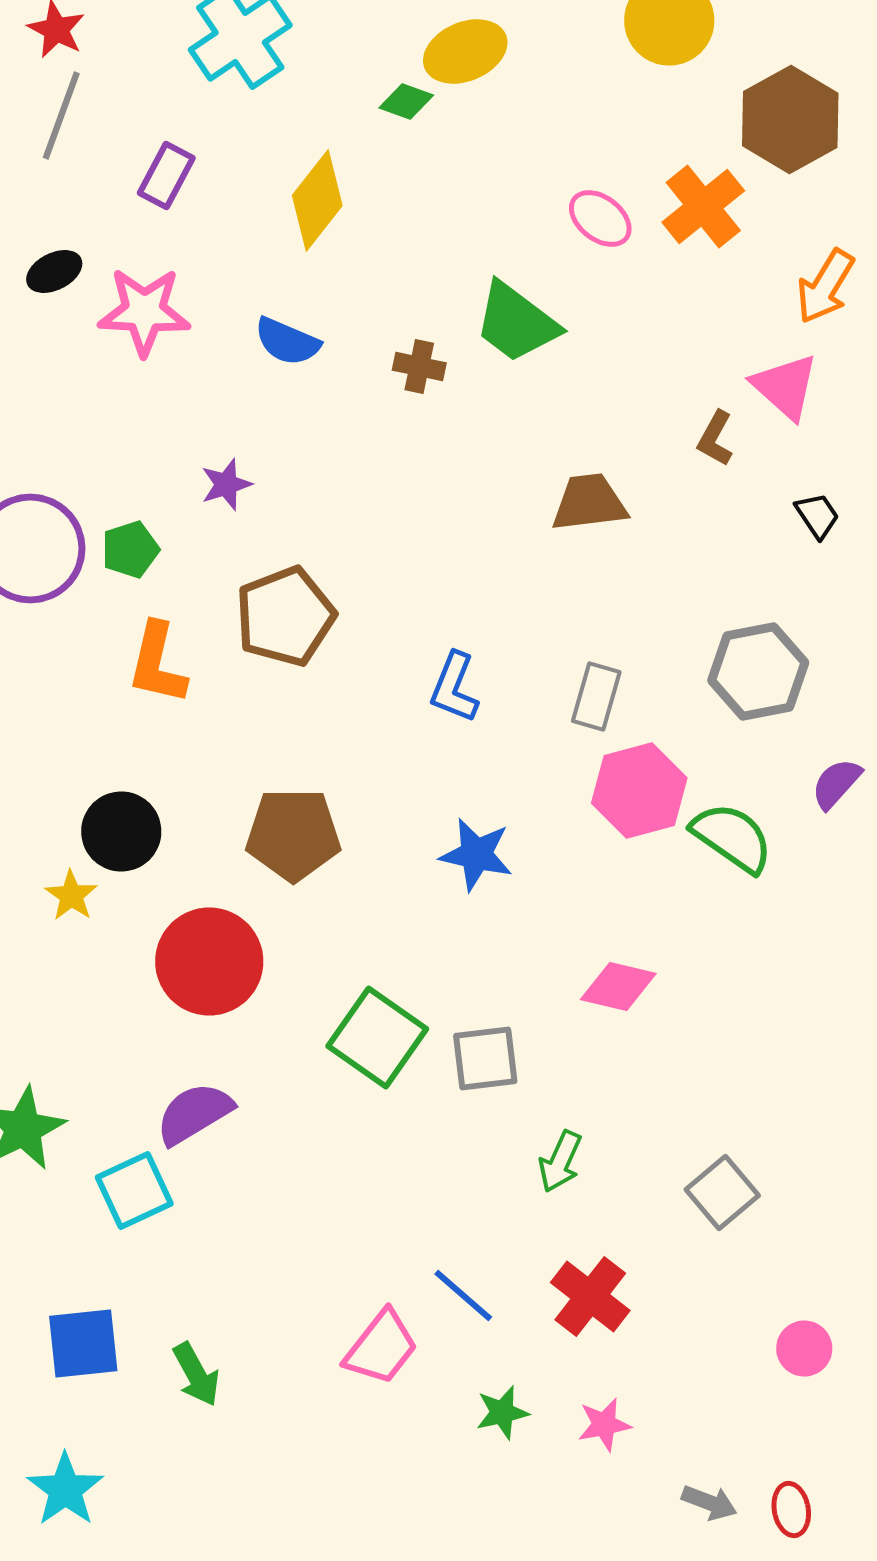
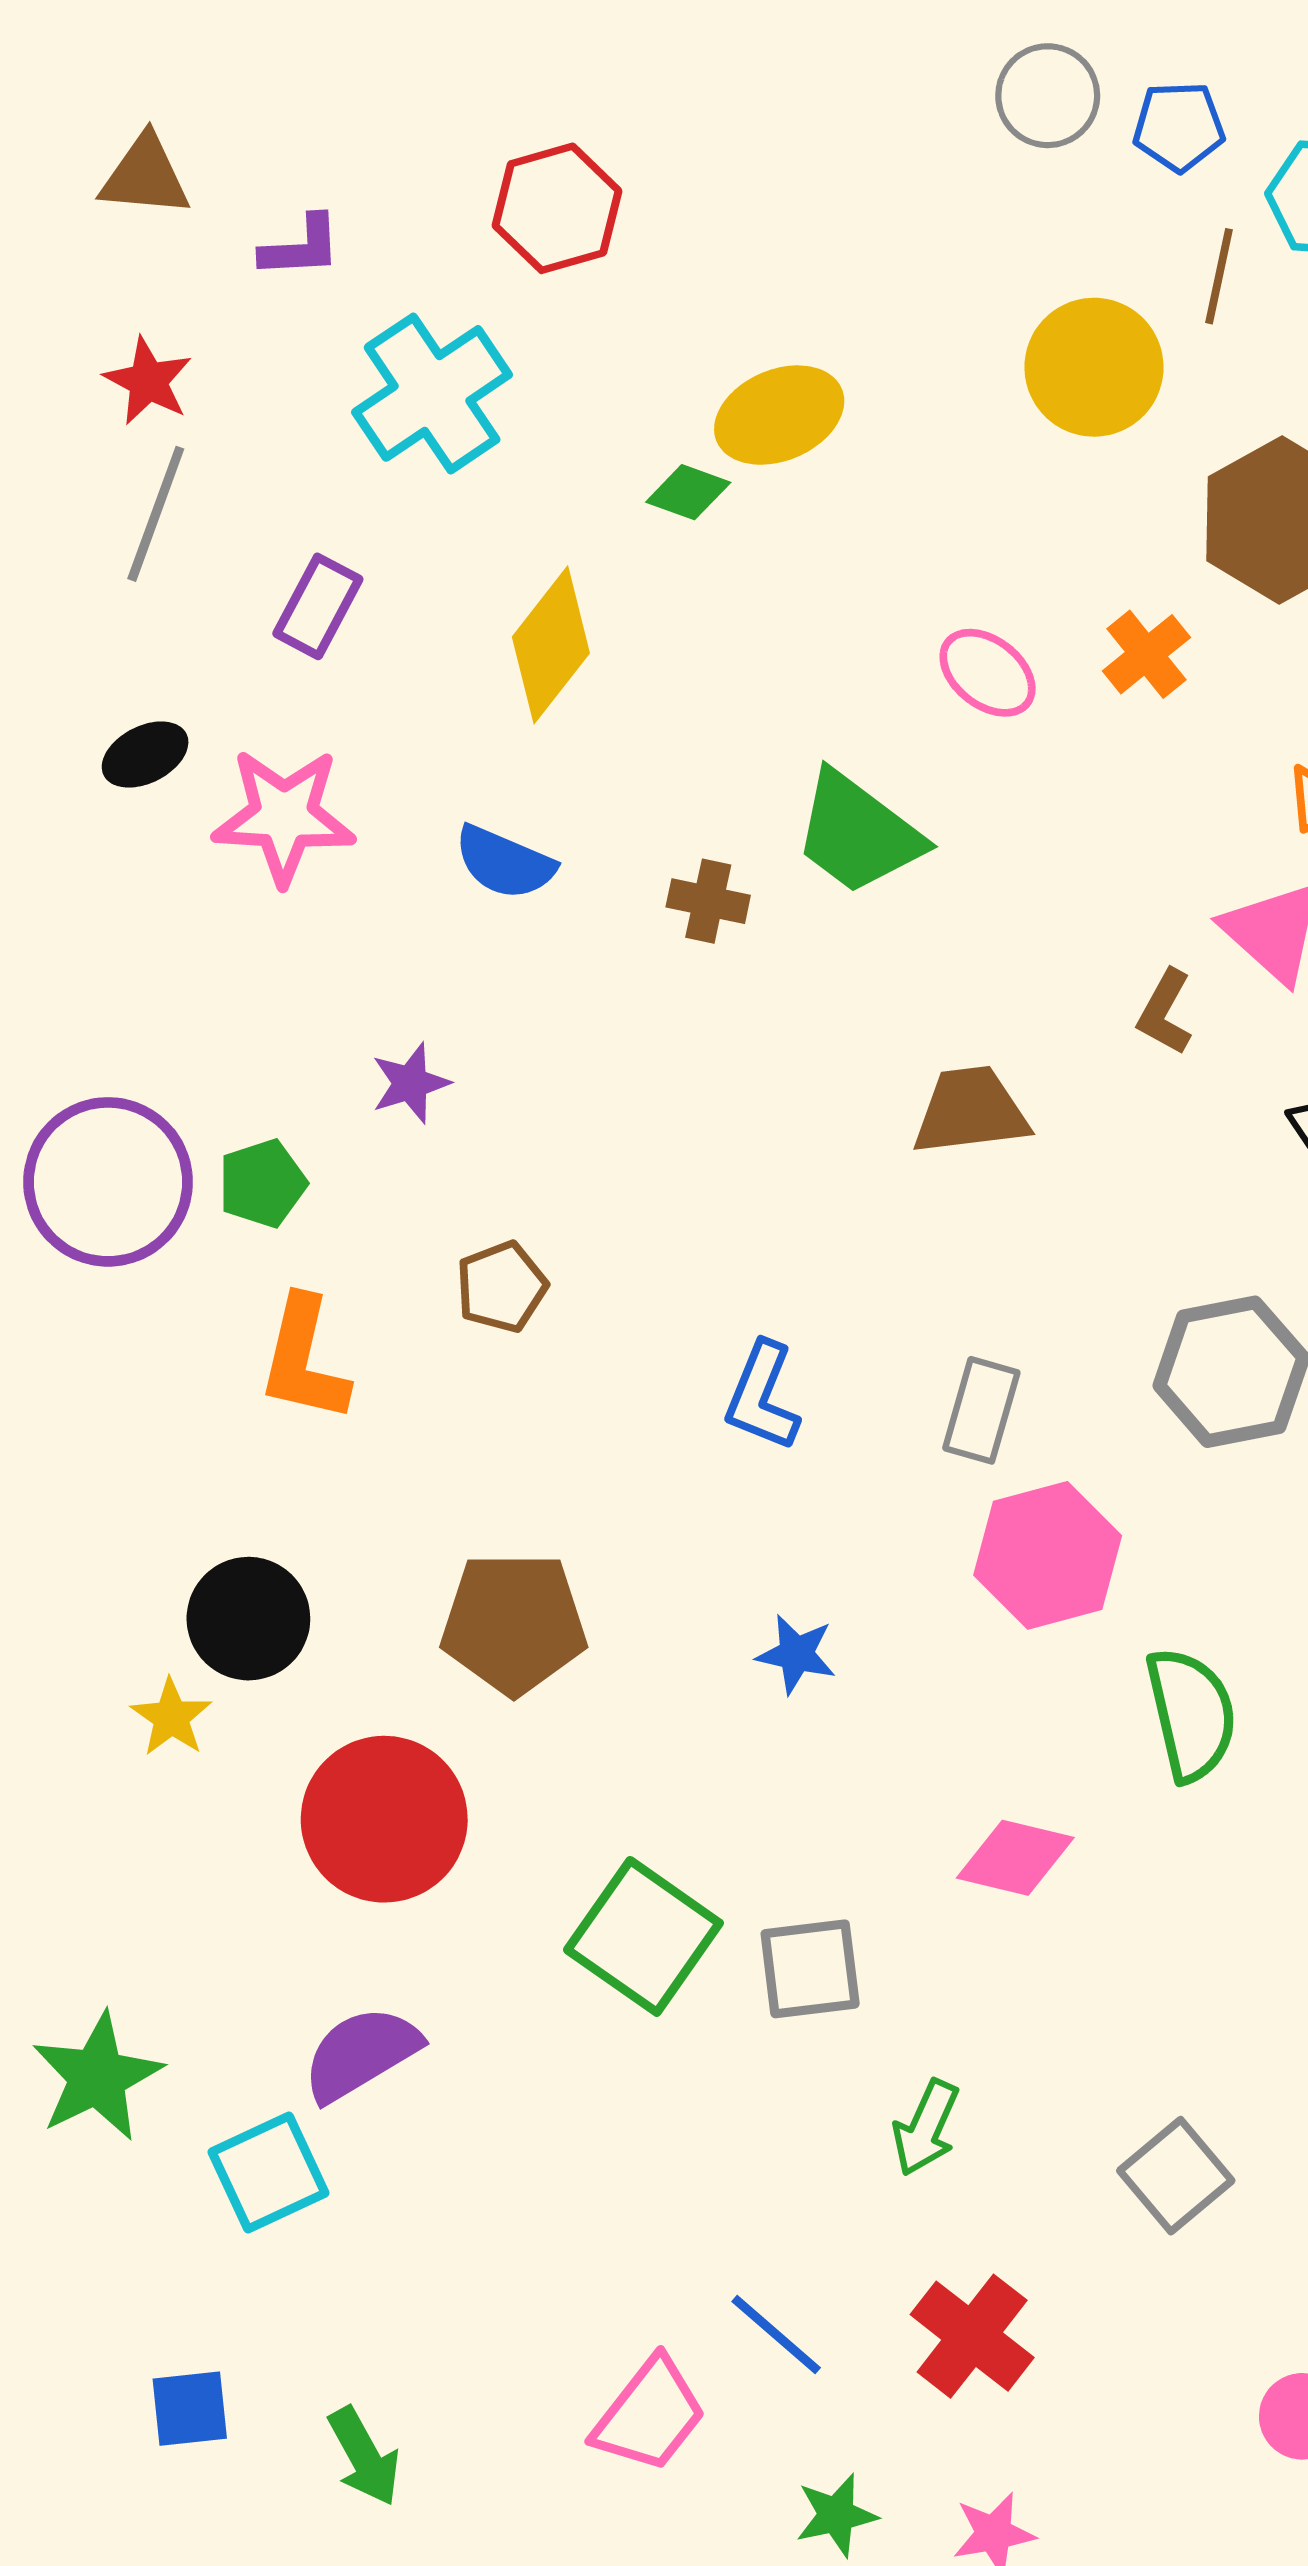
orange cross: (703, 206) -> (1146, 654), size x0.7
brown pentagon: (285, 616) -> (501, 1287), size x0.6
green semicircle: (732, 838) -> (1191, 1714), moved, turned 42
blue star: (476, 854) -> (796, 1654), size x0.7
blue square: (83, 1344) -> (190, 2409), size x0.7

